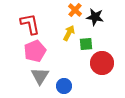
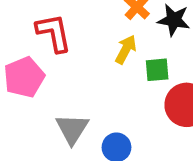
pink pentagon: (35, 51) -> (24, 77), moved

